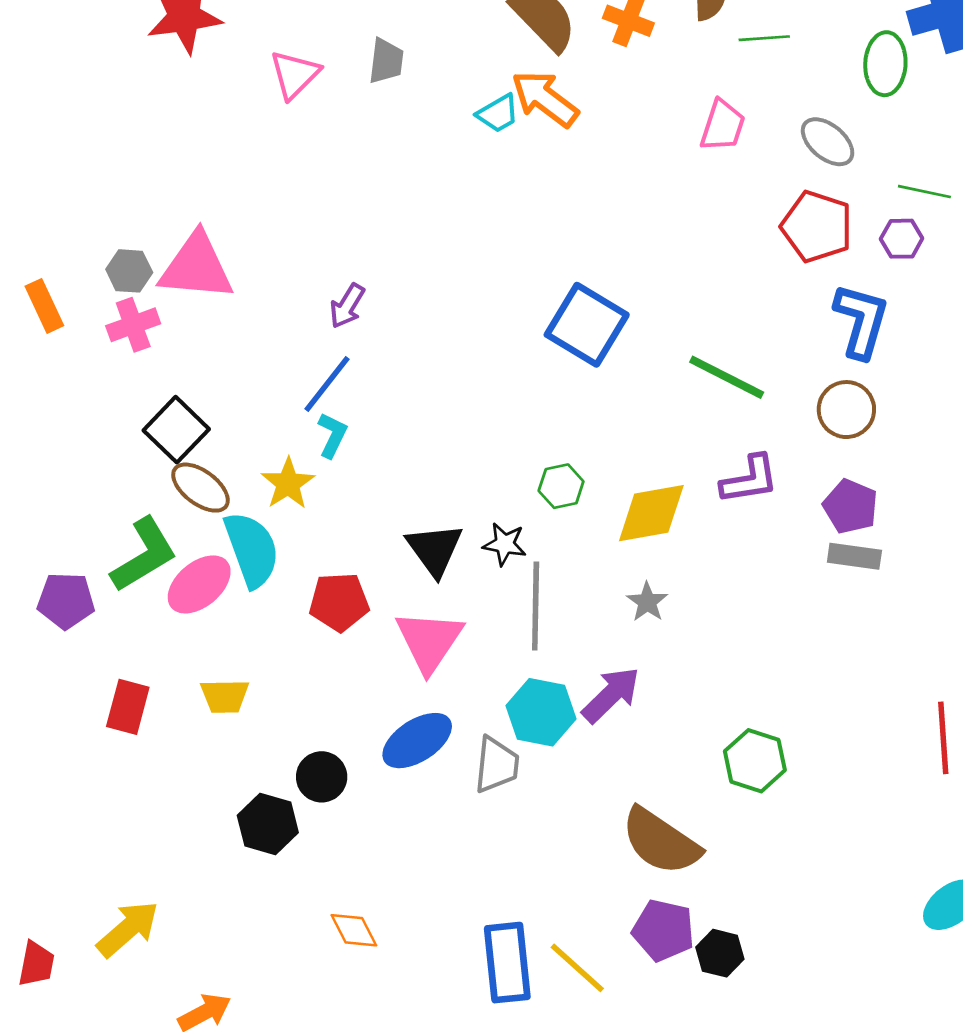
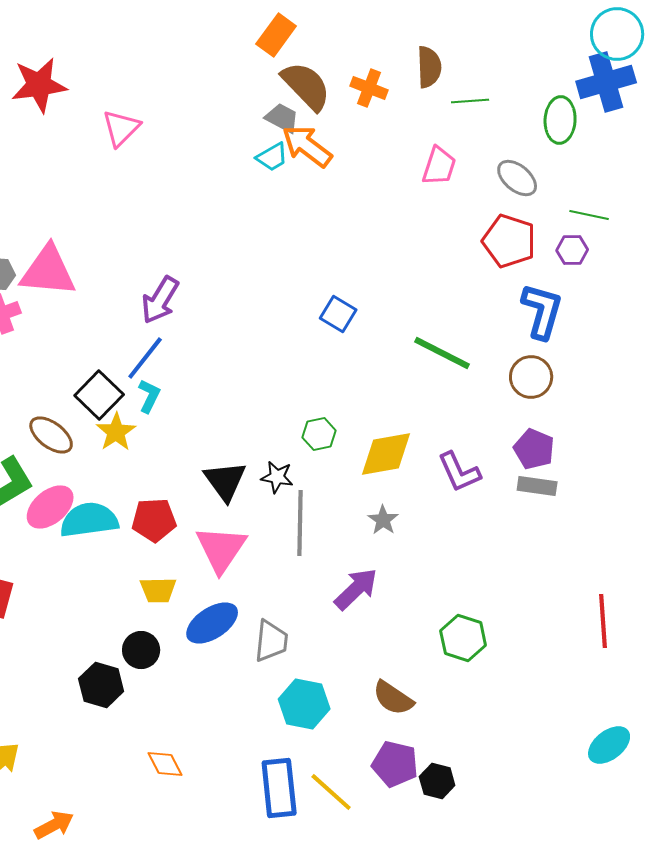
gray trapezoid: (386, 61) -> (282, 118), moved, turned -69
purple arrow: (347, 306) -> (160, 300), size x1.4
blue square: (587, 325) -> (338, 314), size x0.6
black square: (176, 430) -> (99, 395), moved
purple L-shape: (750, 479) -> (459, 472), moved, turned 75
cyan semicircle: (252, 549) -> (89, 520), moved, turned -78
yellow trapezoid: (225, 696) -> (158, 590), moved
cyan hexagon: (541, 712) -> (304, 704), moved
brown semicircle: (661, 841) -> (393, 698), size x0.7

